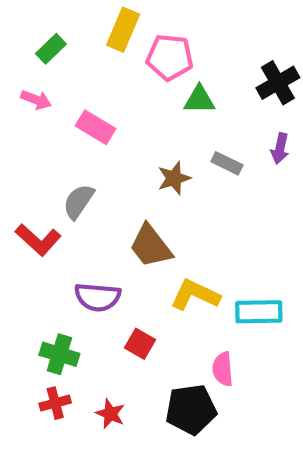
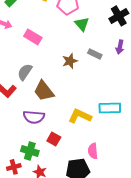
green triangle: (199, 100) -> (82, 24), turned 49
brown trapezoid: (151, 246) -> (44, 91), moved
cyan rectangle: (259, 312) -> (110, 108), moved
green cross: (59, 354) -> (30, 151), moved

